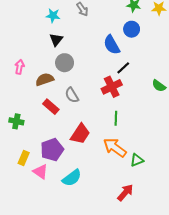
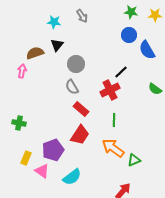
blue semicircle: (112, 45) -> (147, 50), moved
gray circle: (65, 63) -> (76, 64), moved
brown semicircle: (45, 79) -> (35, 53), moved
gray semicircle: (72, 95) -> (72, 87), moved
red rectangle: (51, 107) -> (81, 109), moved

